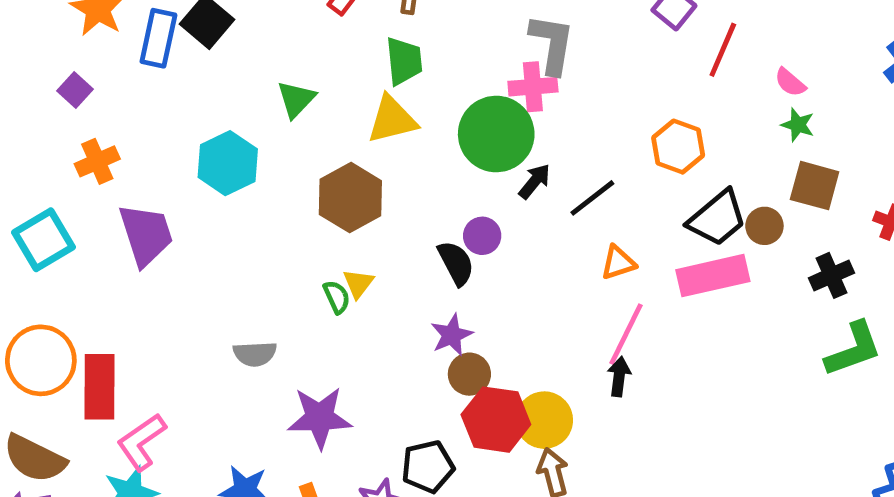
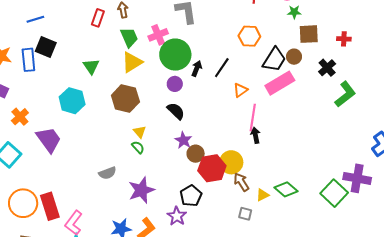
pink cross: (533, 87) -> (158, 35), moved
purple circle: (482, 236) -> (175, 84), moved
green semicircle: (337, 297) -> (138, 147), moved

